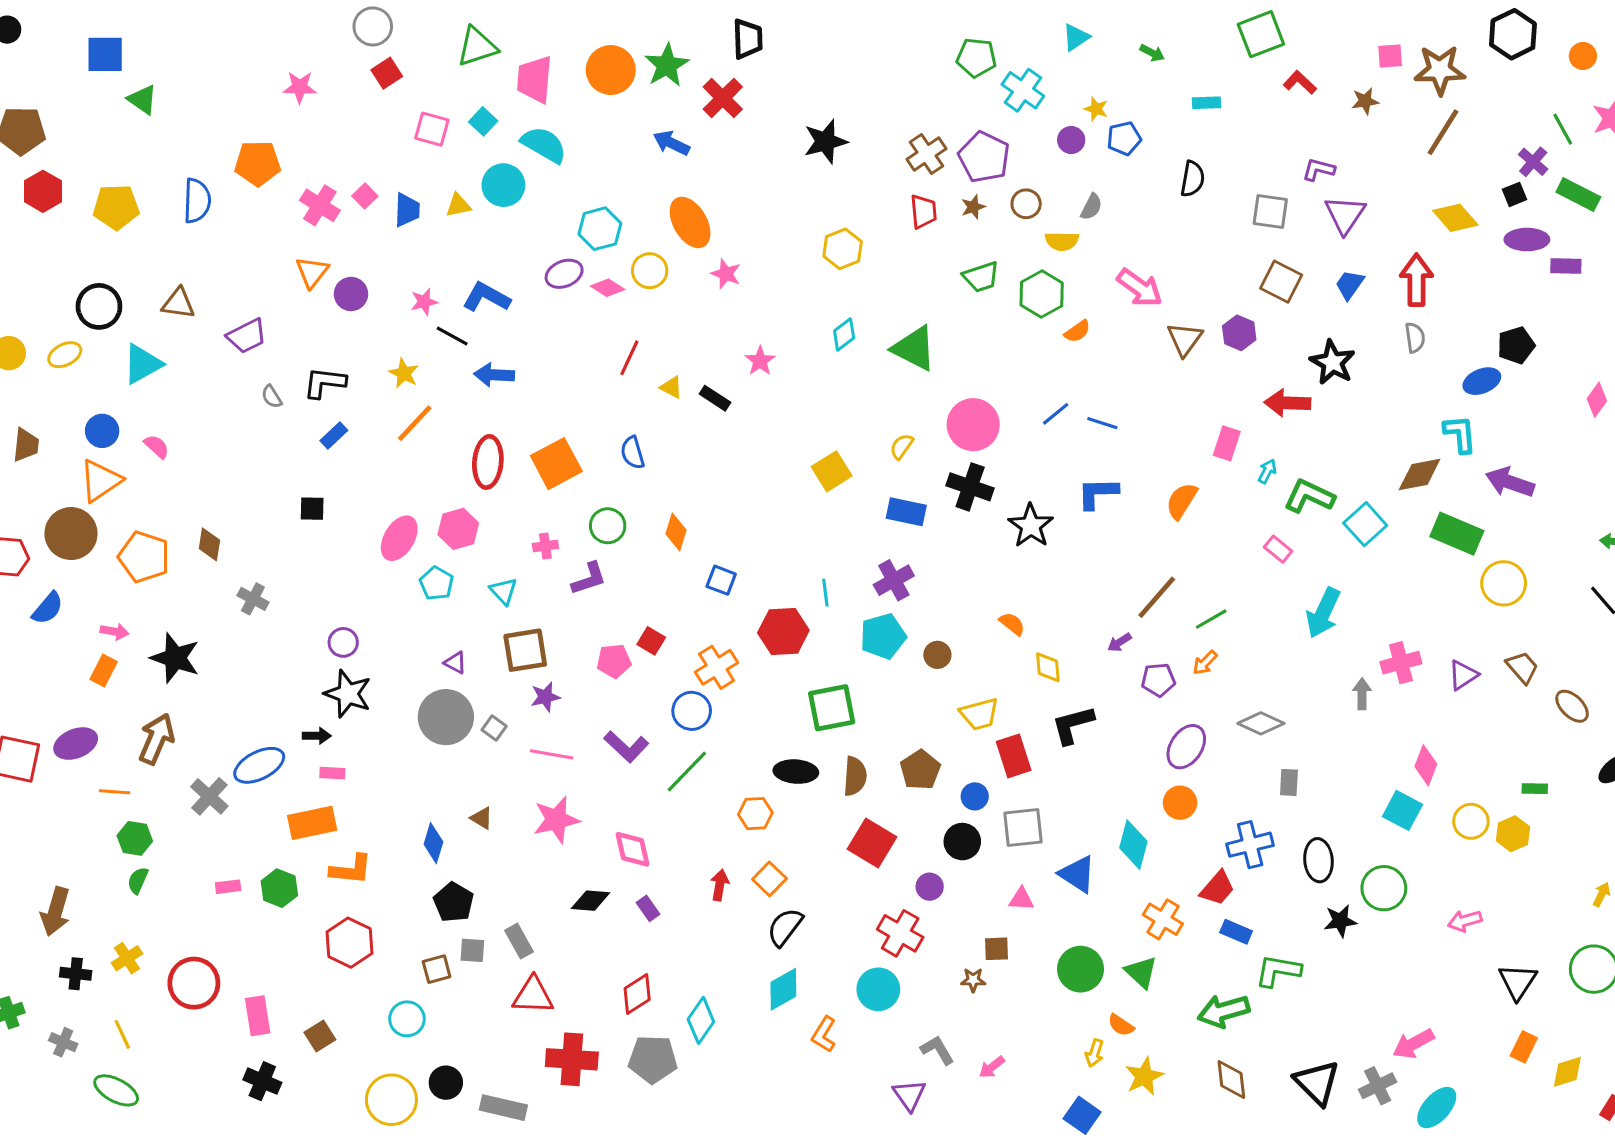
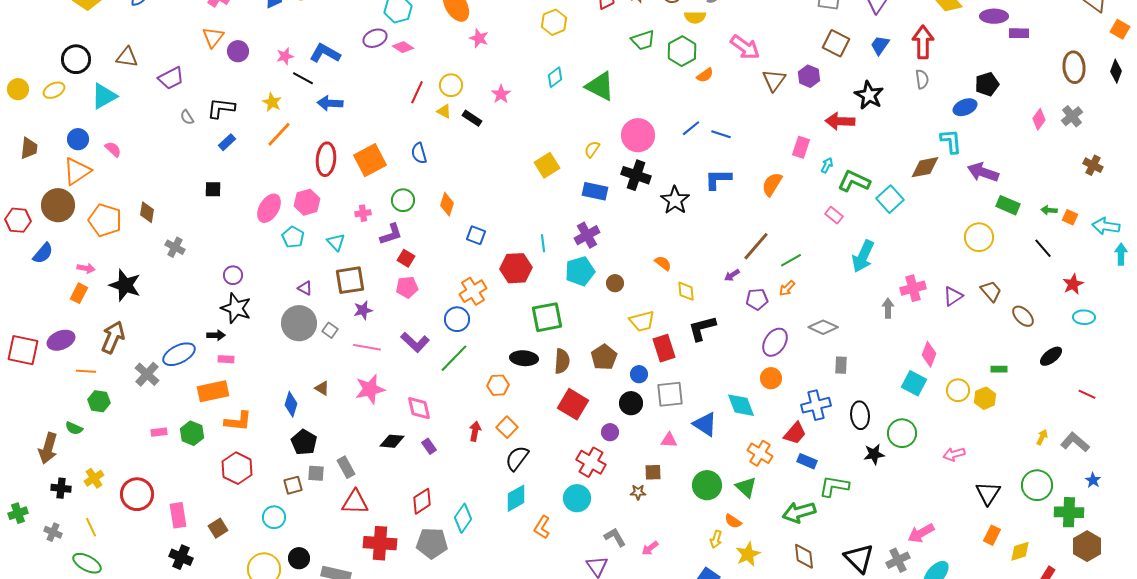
yellow circle: (650, 271) -> (451, 85), moved
green rectangle: (1457, 534) -> (1008, 205), moved, size x0.7
red square: (651, 641) -> (406, 258), moved
cyan diamond: (1133, 845) -> (741, 405), turned -36
green semicircle: (138, 880) -> (74, 428), moved, turned -90

